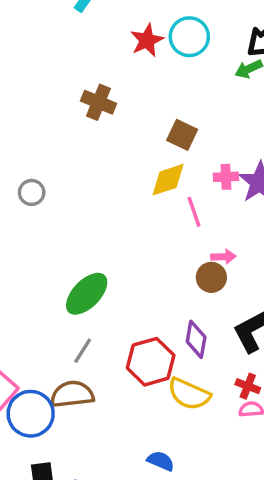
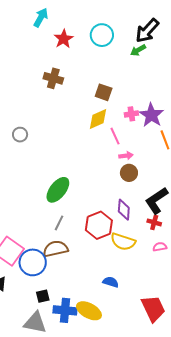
red star: (147, 40) -> (64, 39), moved
pink arrow: (223, 257) -> (126, 156), moved
red cross: (248, 386) -> (154, 222), moved

